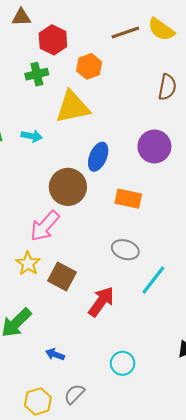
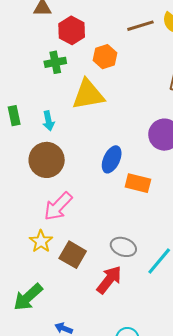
cyan arrow: (32, 136) -> (48, 121), turned 66
blue ellipse: (98, 157) -> (112, 159), moved
brown circle: (68, 187) -> (47, 160), moved
gray ellipse: (125, 250) -> (123, 247), moved

